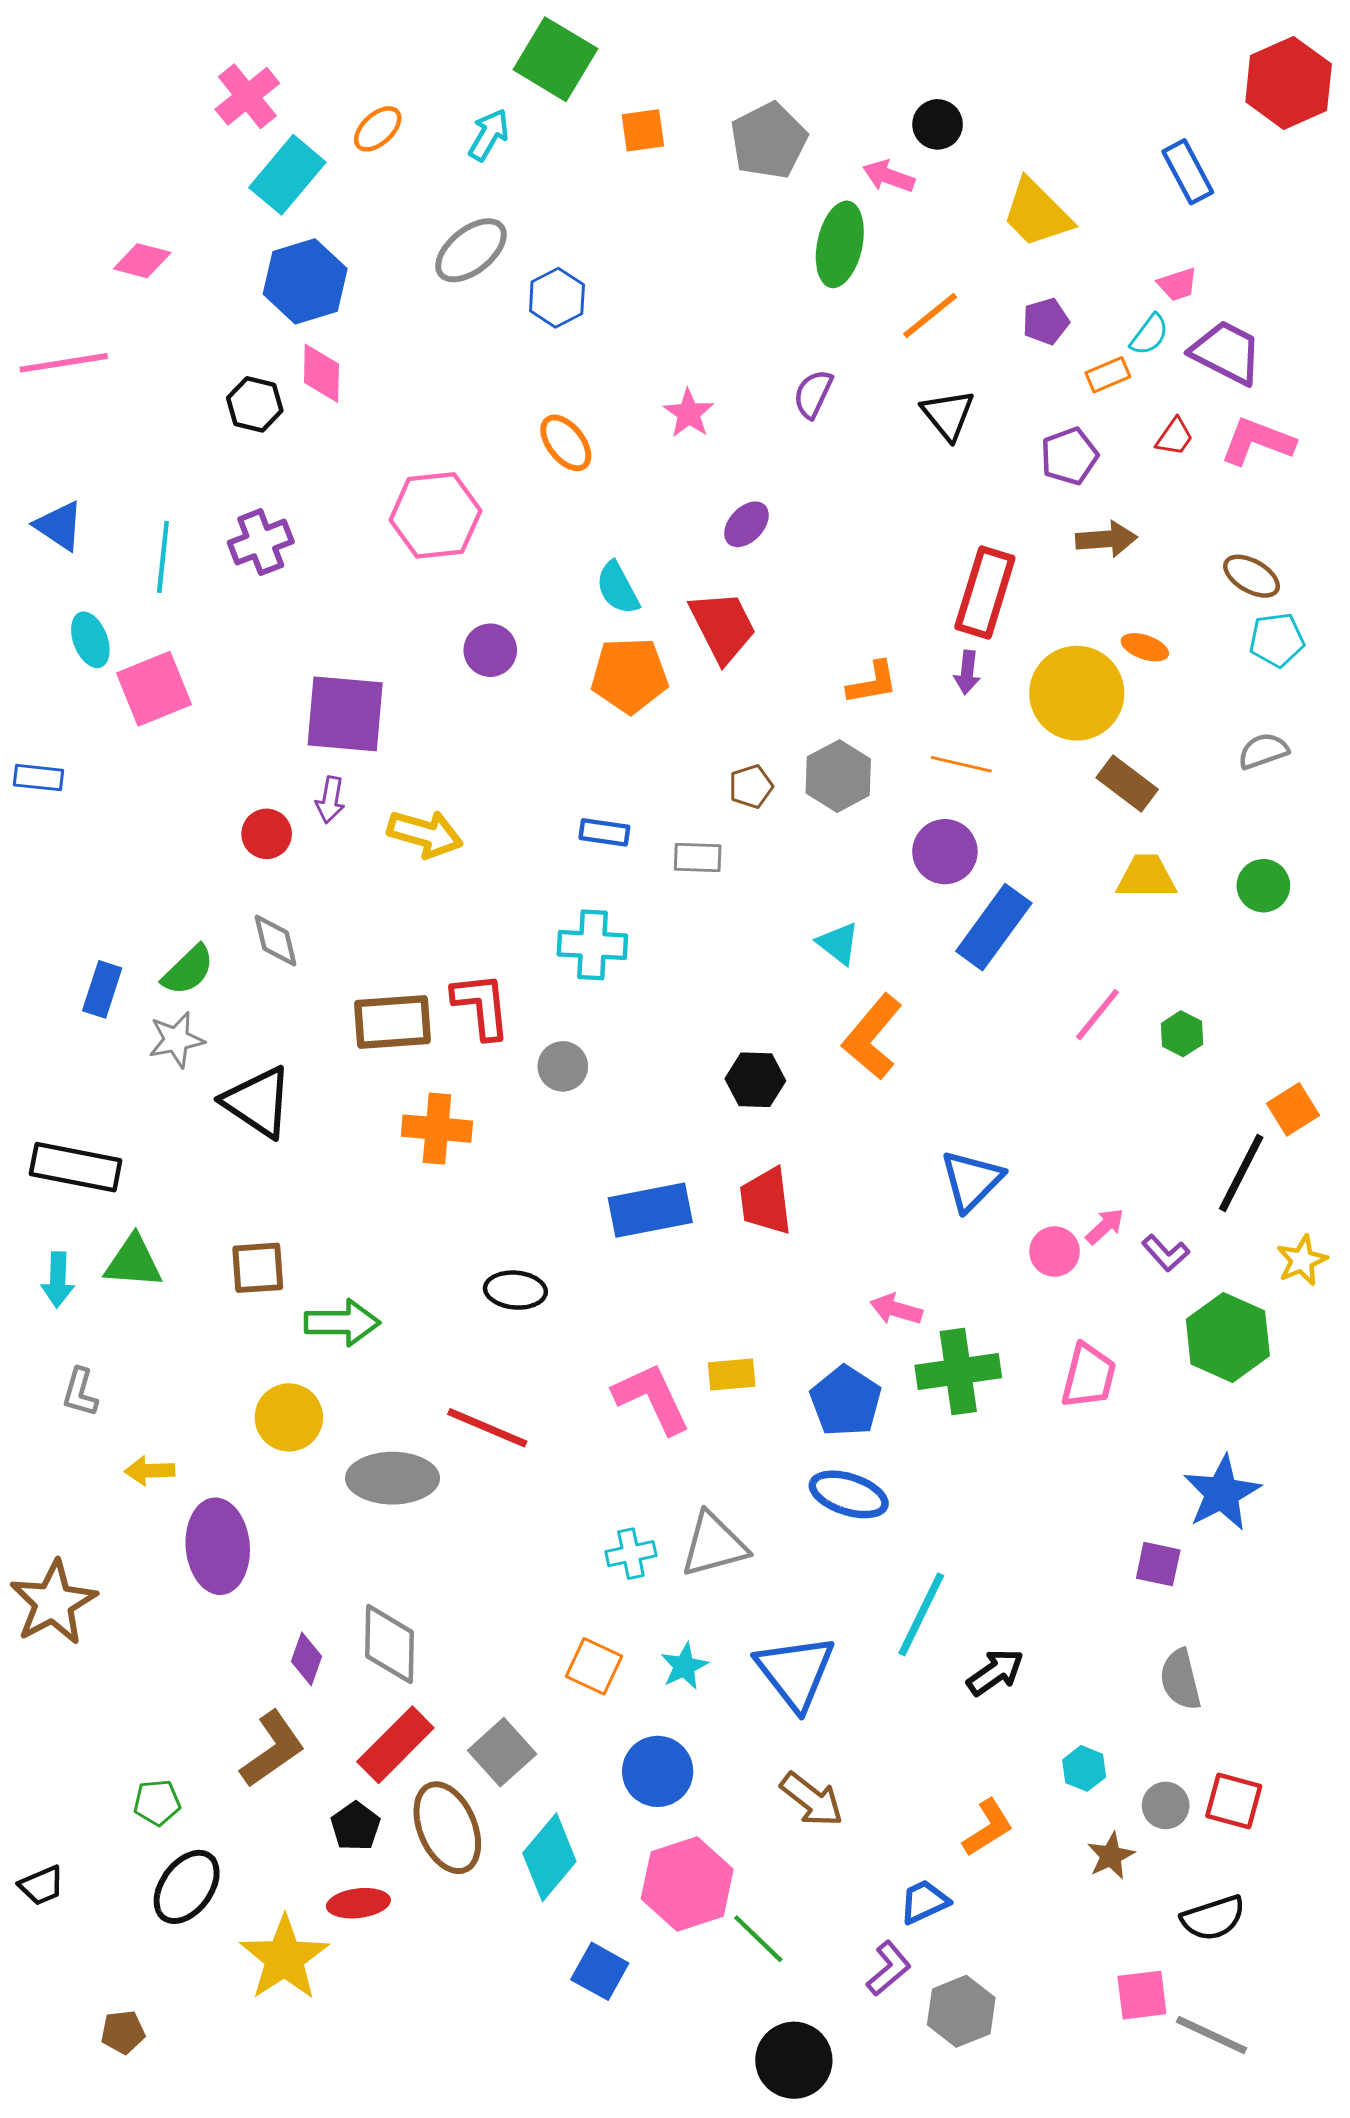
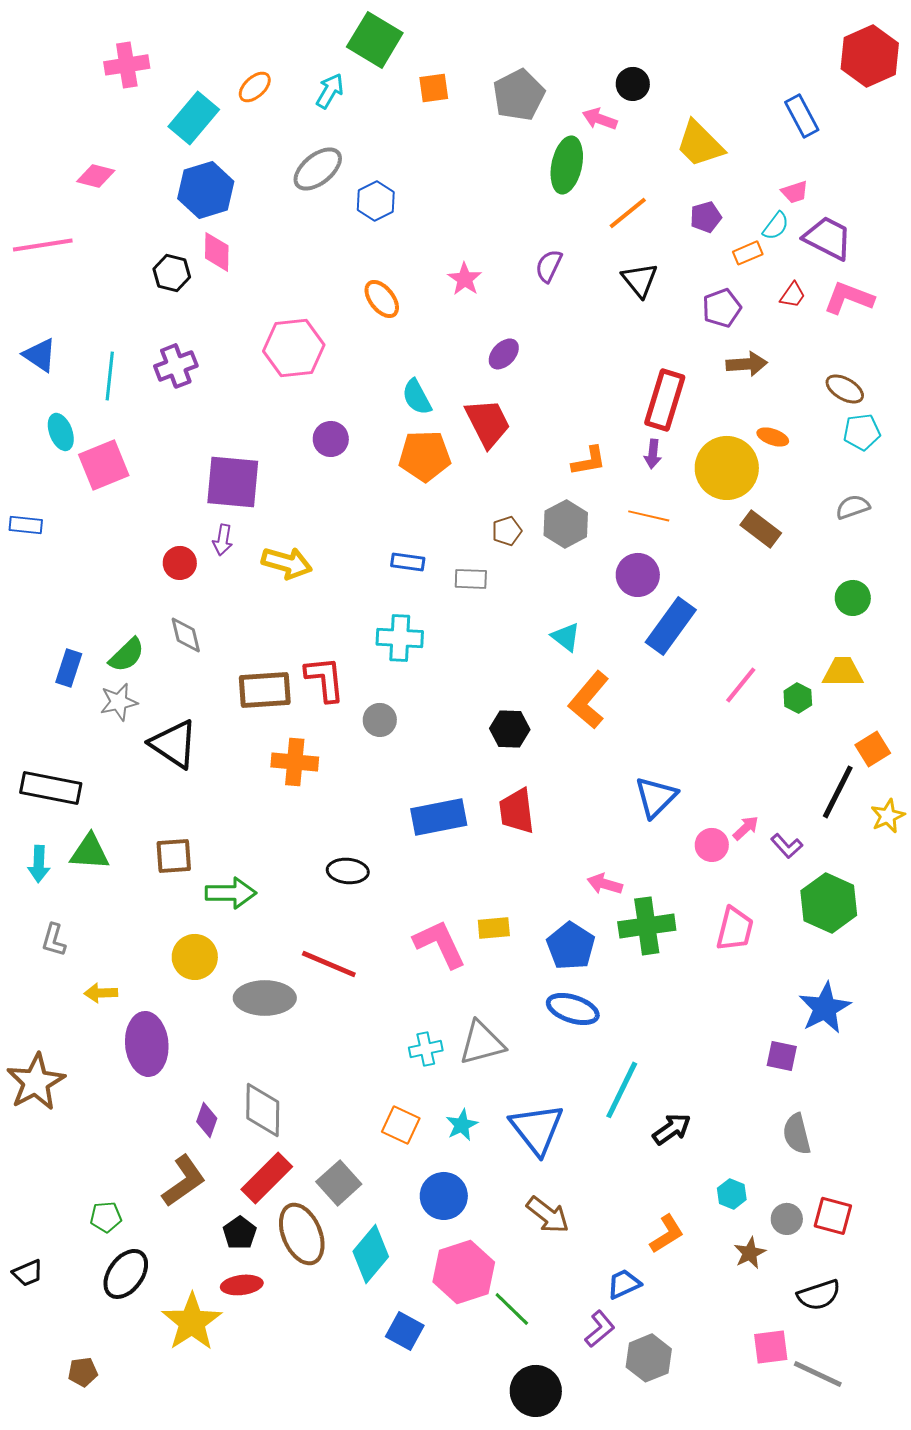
pink cross: (247, 96) -> (127, 65), moved, turned 30
yellow trapezoid: (1146, 877) -> (843, 672), moved
yellow star: (1302, 1260) -> (888, 816), moved

